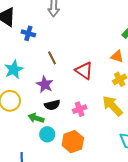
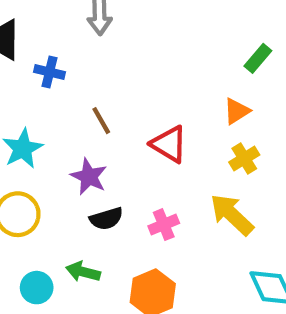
orange triangle: (117, 56) -> (237, 111), turned -48
green arrow: (36, 118) -> (83, 272), moved
cyan circle: (47, 134) -> (37, 288), moved

